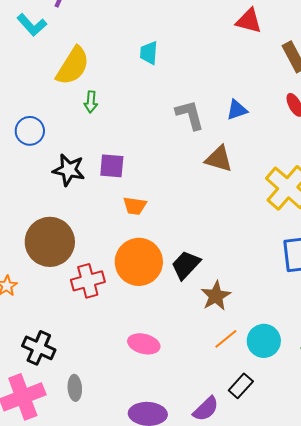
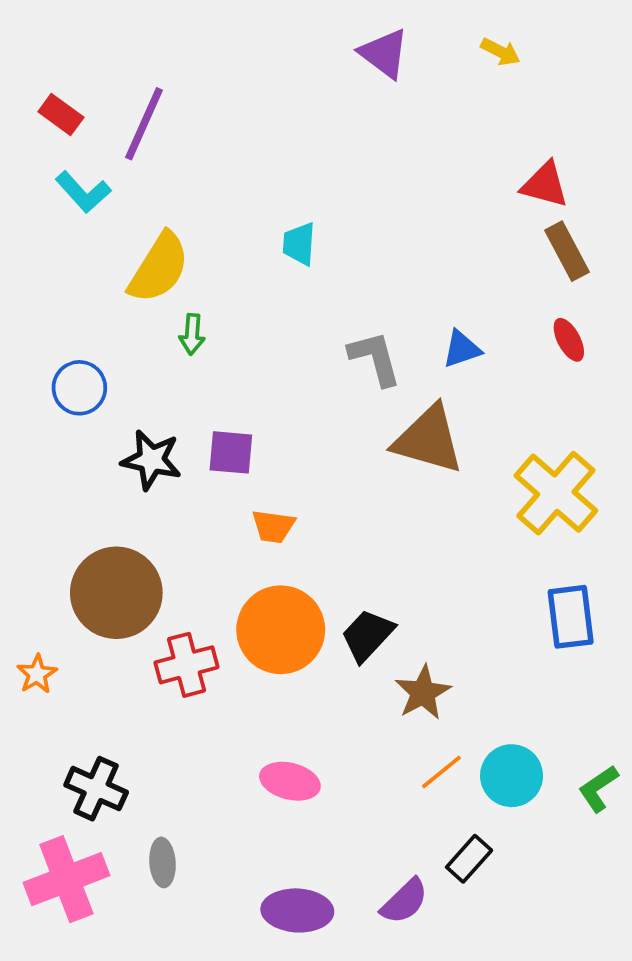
red triangle: (249, 21) -> (545, 185), moved
brown triangle: (219, 159) -> (428, 440), size x1.4

